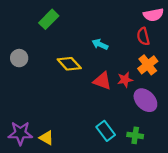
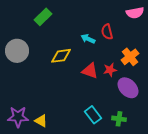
red semicircle: (143, 36) -> (107, 32), moved
gray circle: (19, 58) -> (17, 51), size x1.5
yellow diamond: (69, 64) -> (61, 56), turned -55

